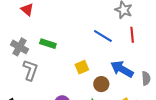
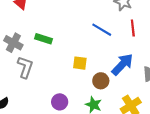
yellow square: (82, 67) -> (80, 63), turned 32
blue arrow: (122, 69) -> (122, 64), turned 105

